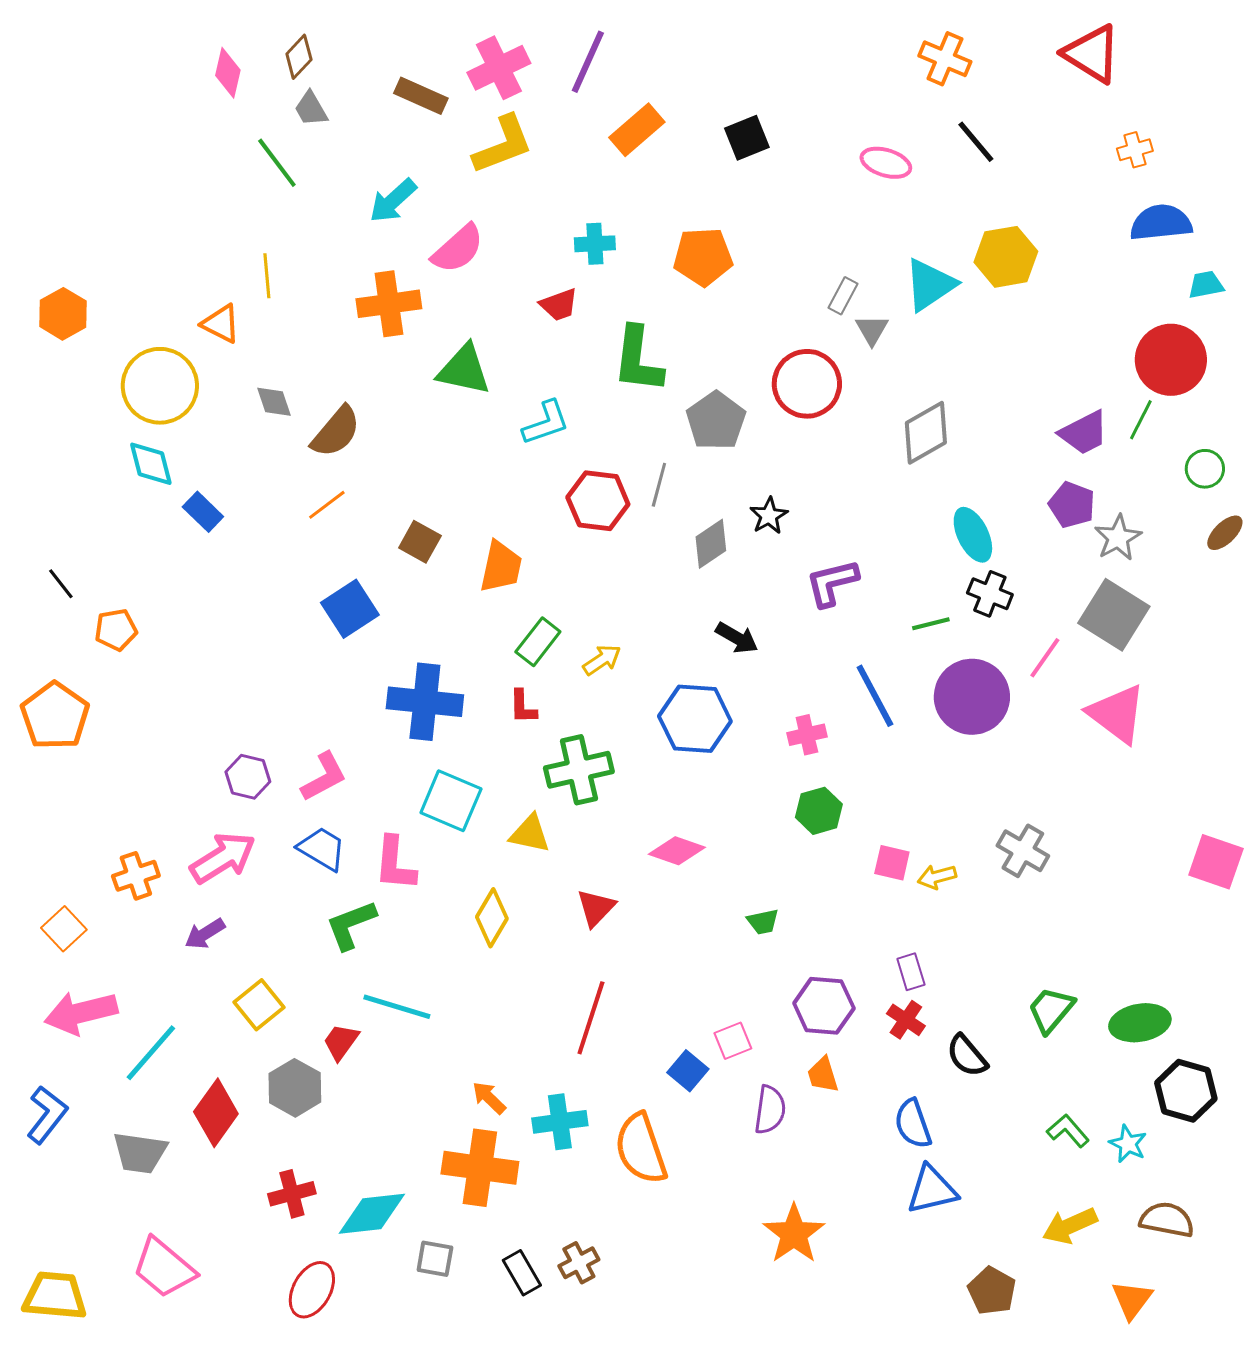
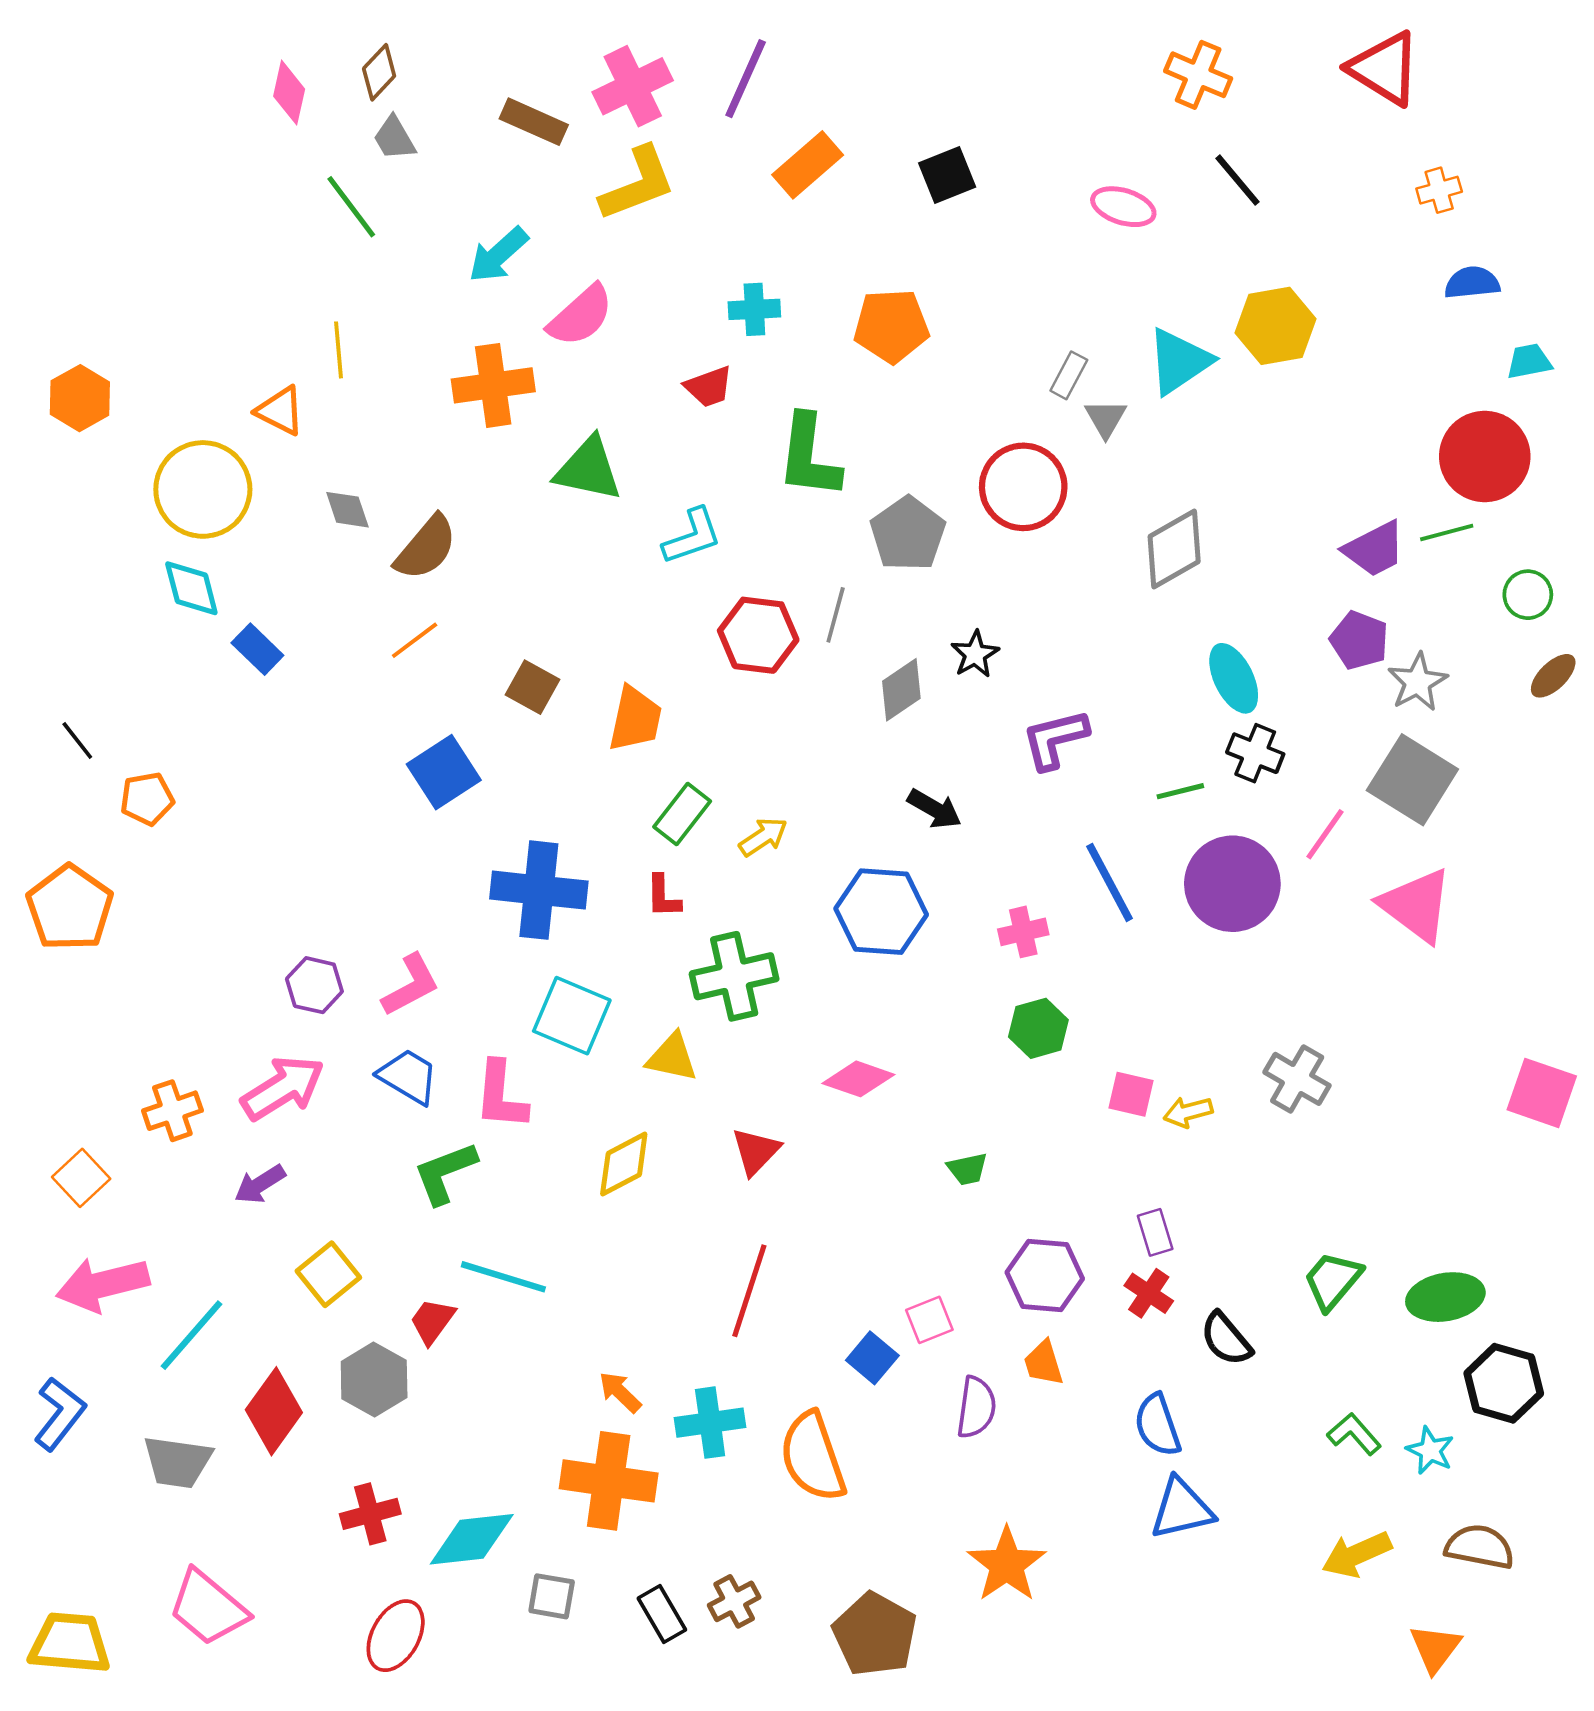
blue semicircle: (1161, 223) -> (1472, 283), size x0.7
green line: (1141, 420) -> (1447, 533), turned 48
yellow diamond: (492, 918) -> (624, 1164), turned 32
brown pentagon: (992, 1291) -> (875, 1634), moved, size x1.4

